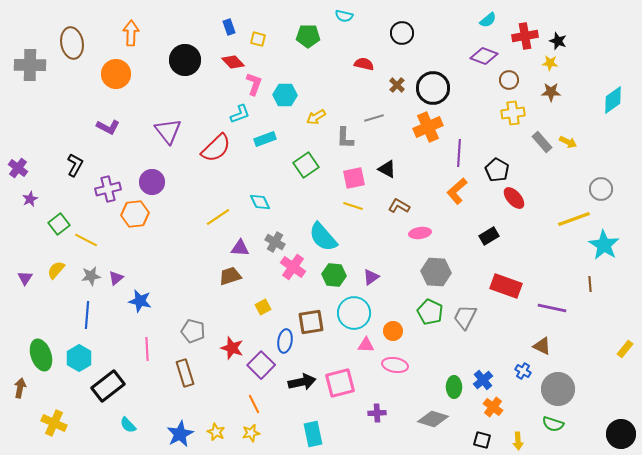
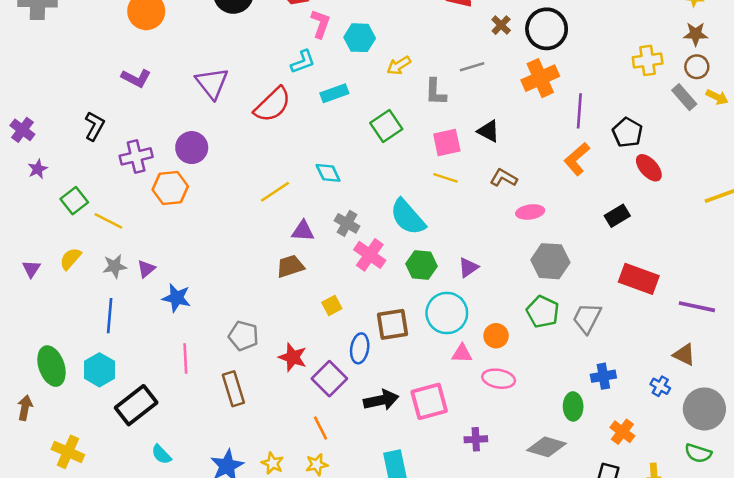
brown circle: (509, 80) -> (697, 67), moved
blue cross: (483, 380) -> (603, 376), moved, turned 30

